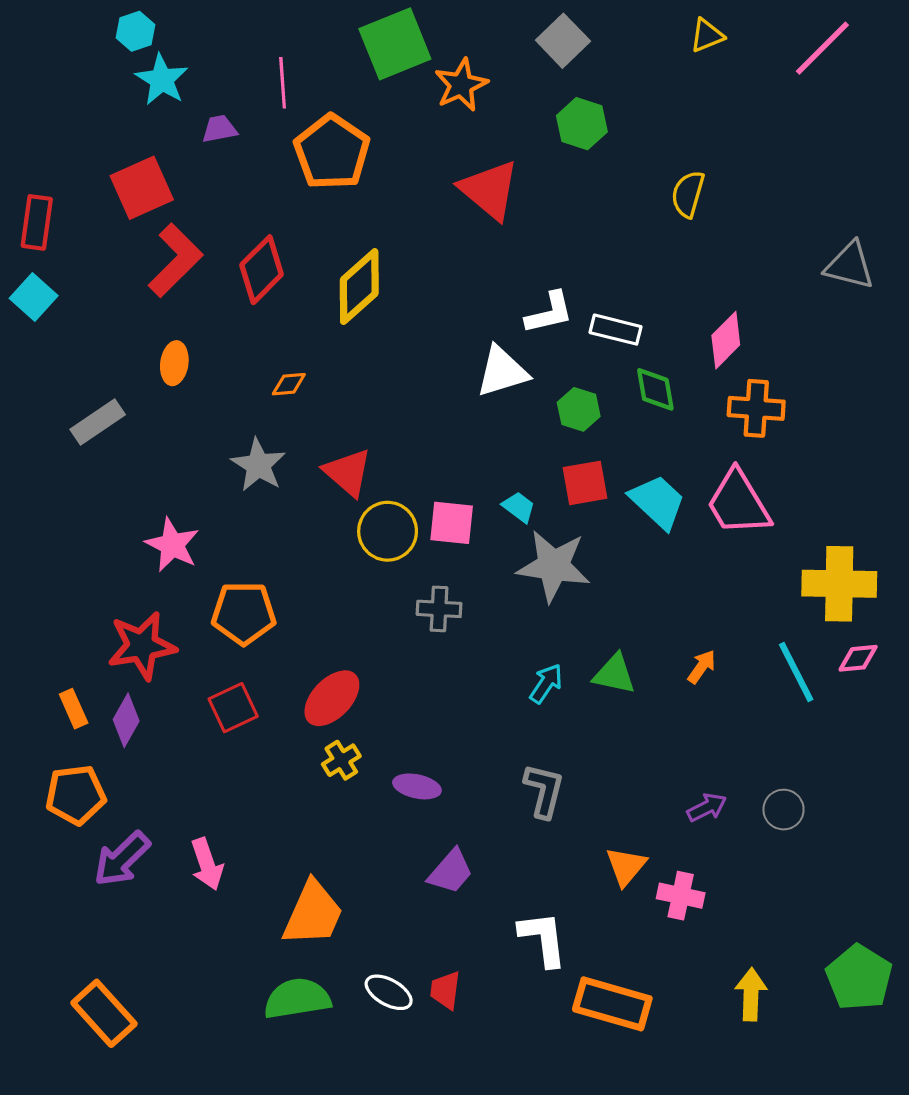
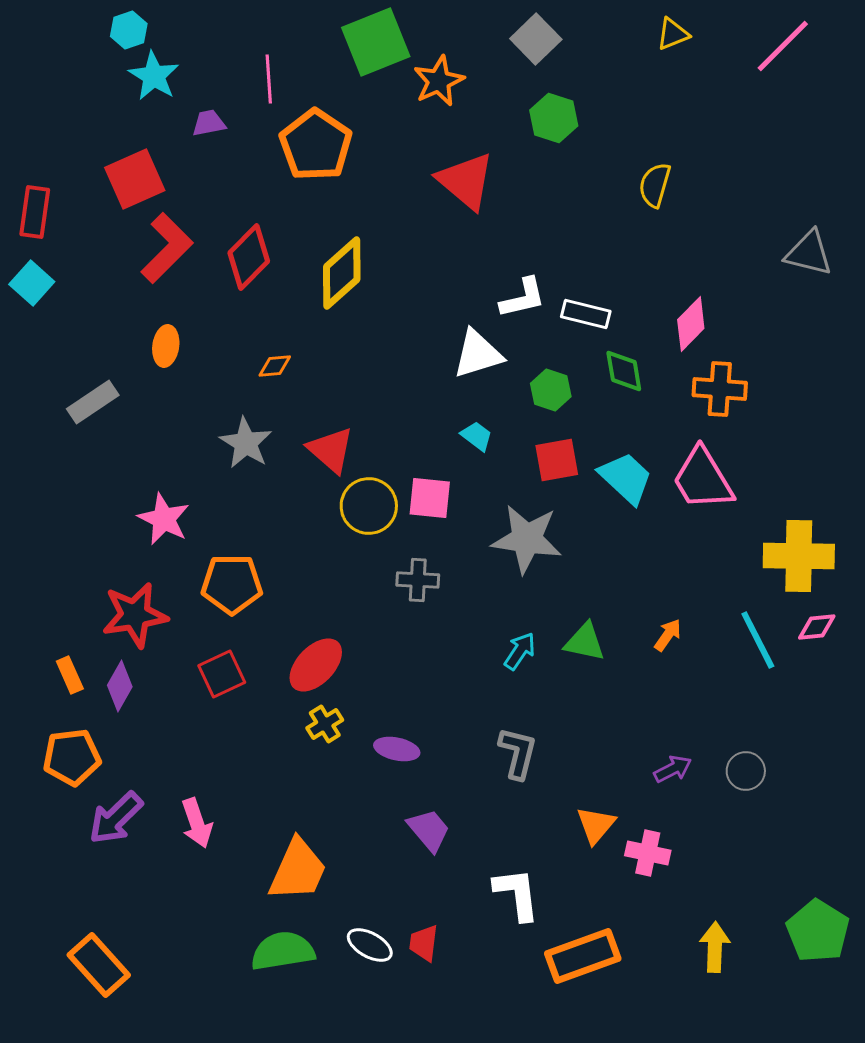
cyan trapezoid: (519, 507) -> (477, 436), moved
purple trapezoid: (451, 872) -> (429, 830), turned -81
orange rectangle: (612, 1004) -> (583, 956), turned -36

